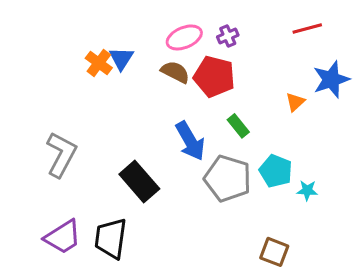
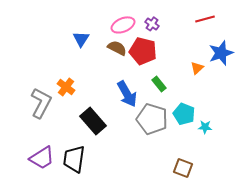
purple cross: (228, 36) -> (152, 24), turned -32
orange cross: (99, 63) -> (66, 87), moved

